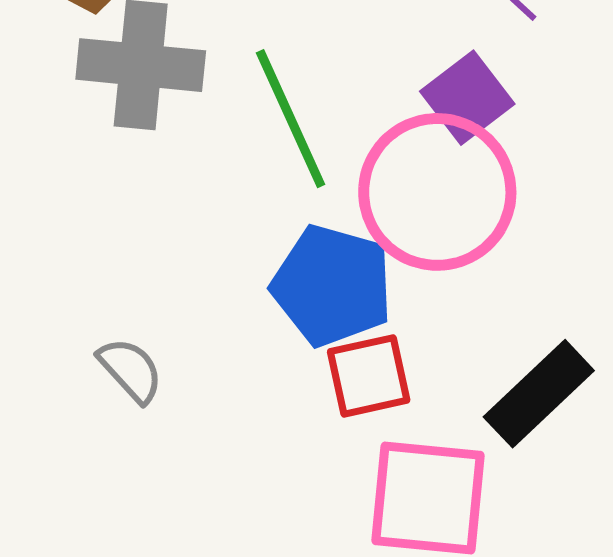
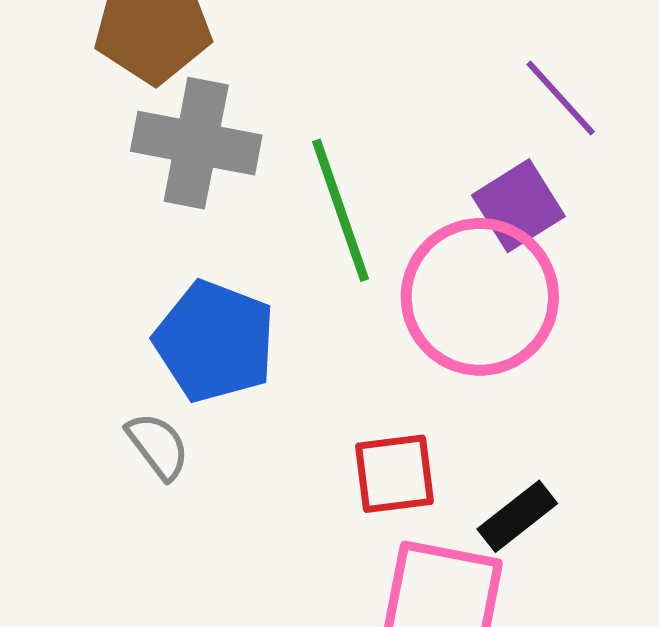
blue pentagon: (332, 286) -> (215, 341), moved
black rectangle: (539, 394) -> (517, 516), moved, size x0.7

